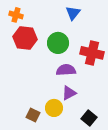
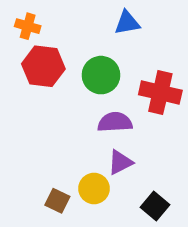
blue triangle: (73, 13) -> (127, 23), turned 42

